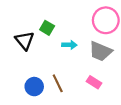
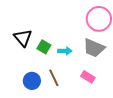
green square: (47, 28) -> (44, 47), moved
cyan arrow: (69, 45) -> (65, 51), moved

